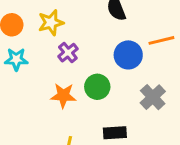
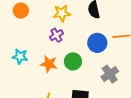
yellow star: (51, 23) -> (62, 13), moved
cyan star: (16, 59) -> (20, 57), moved

